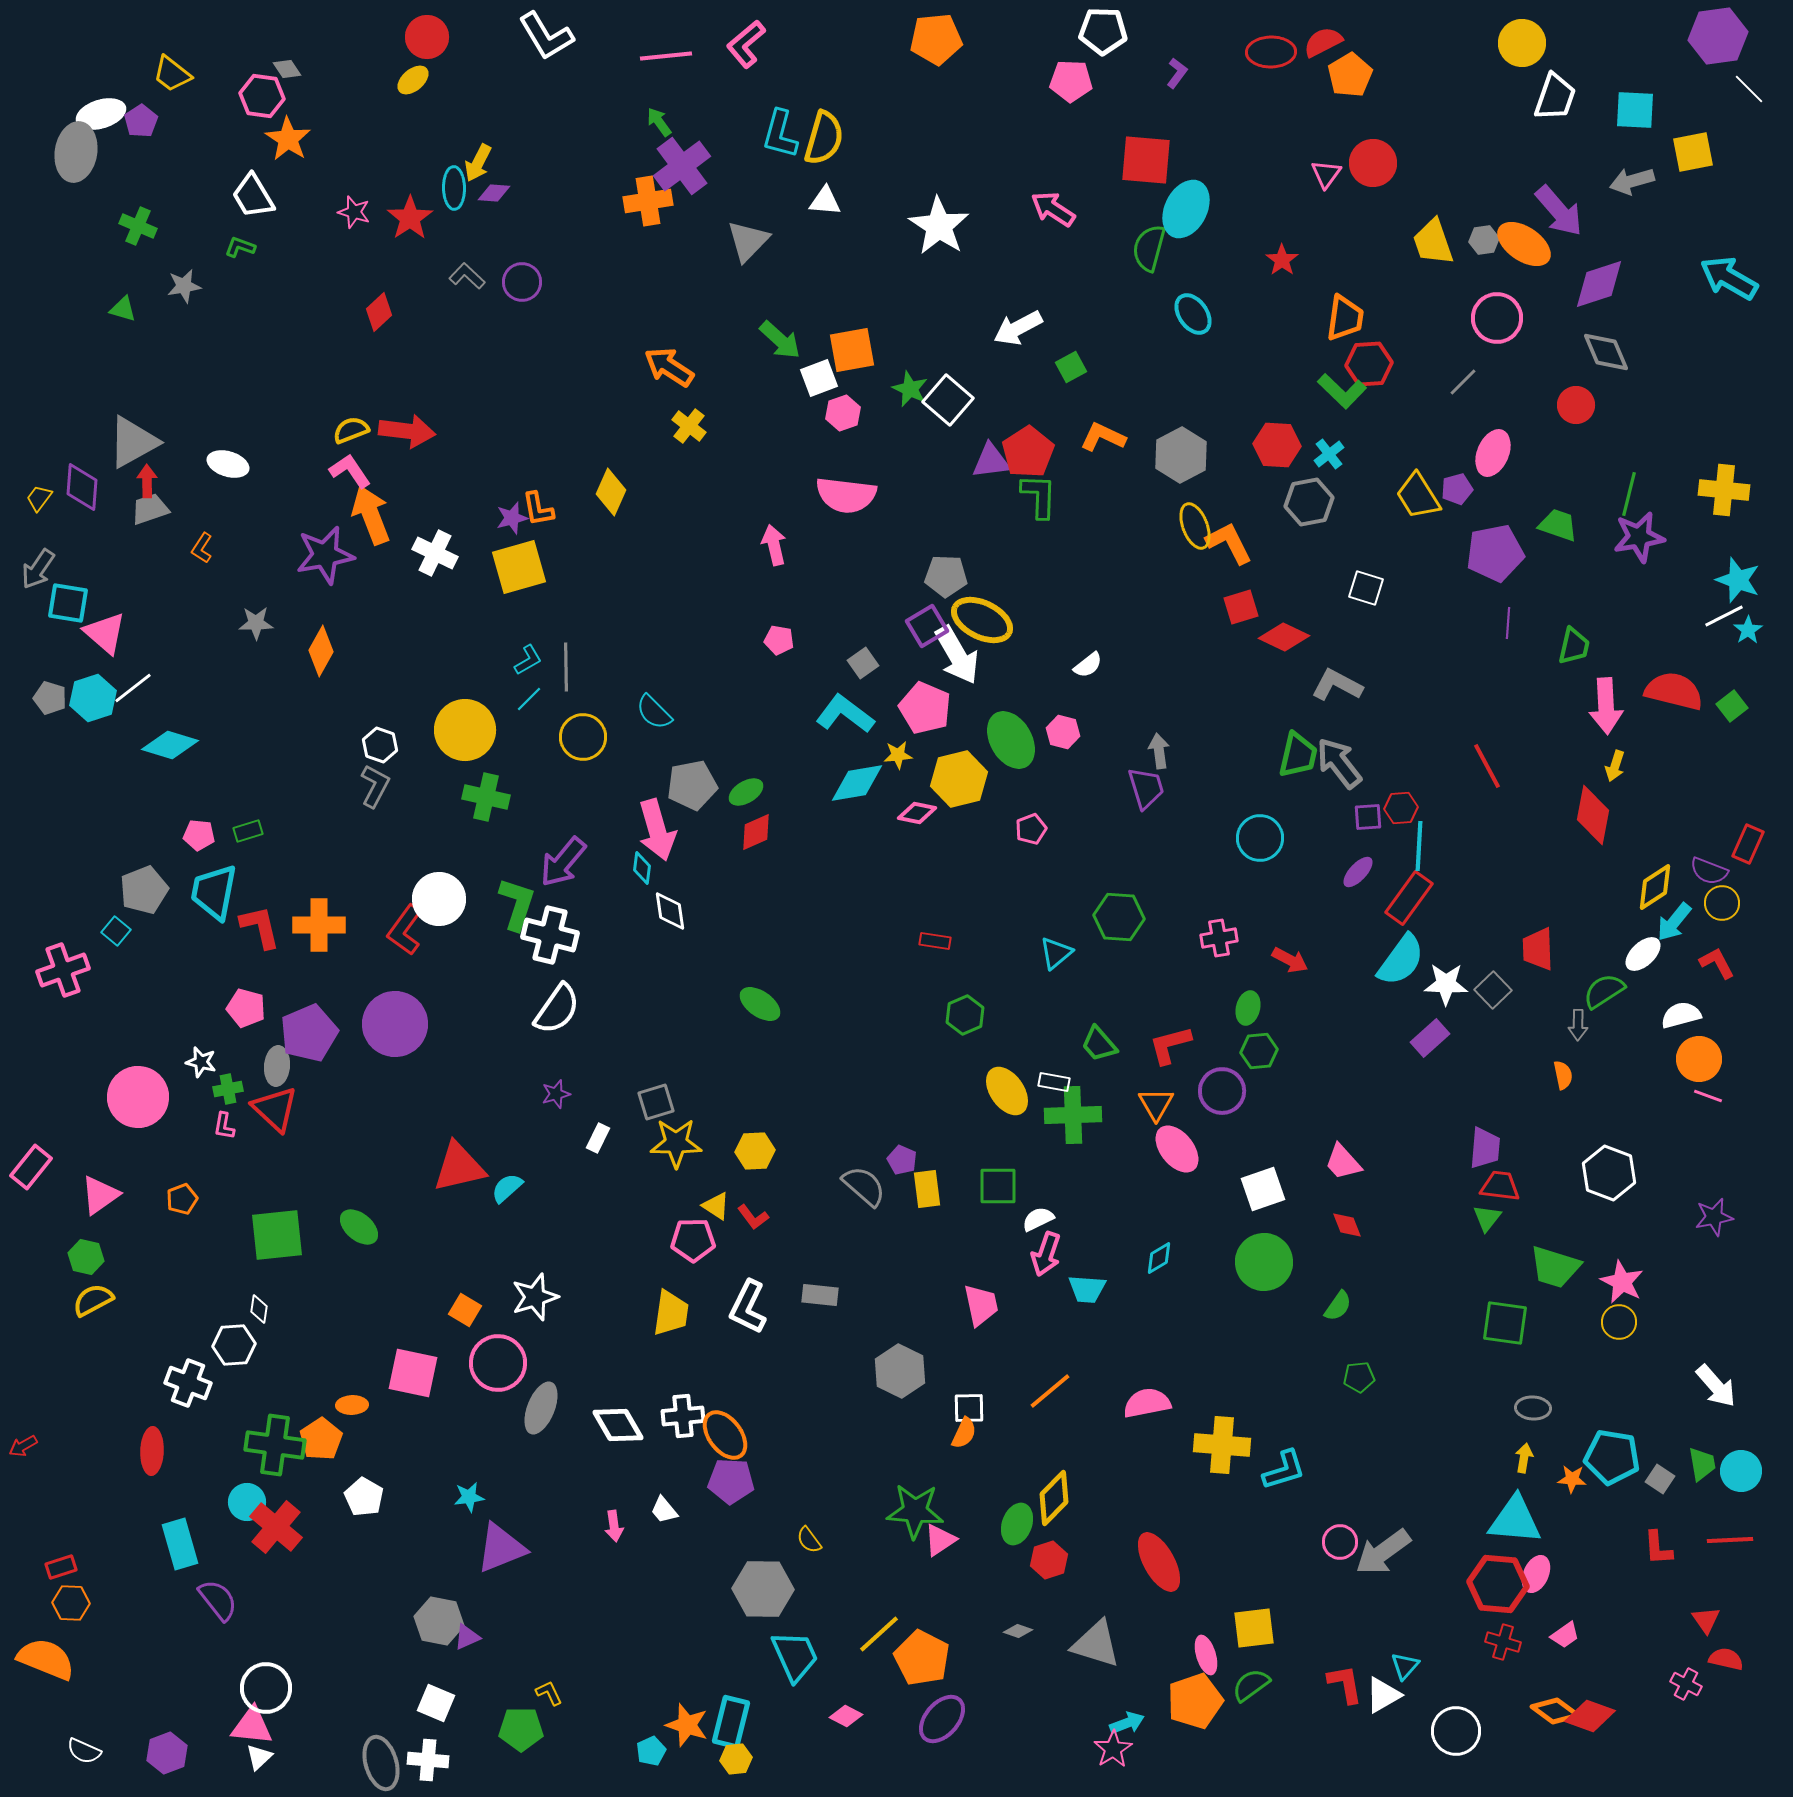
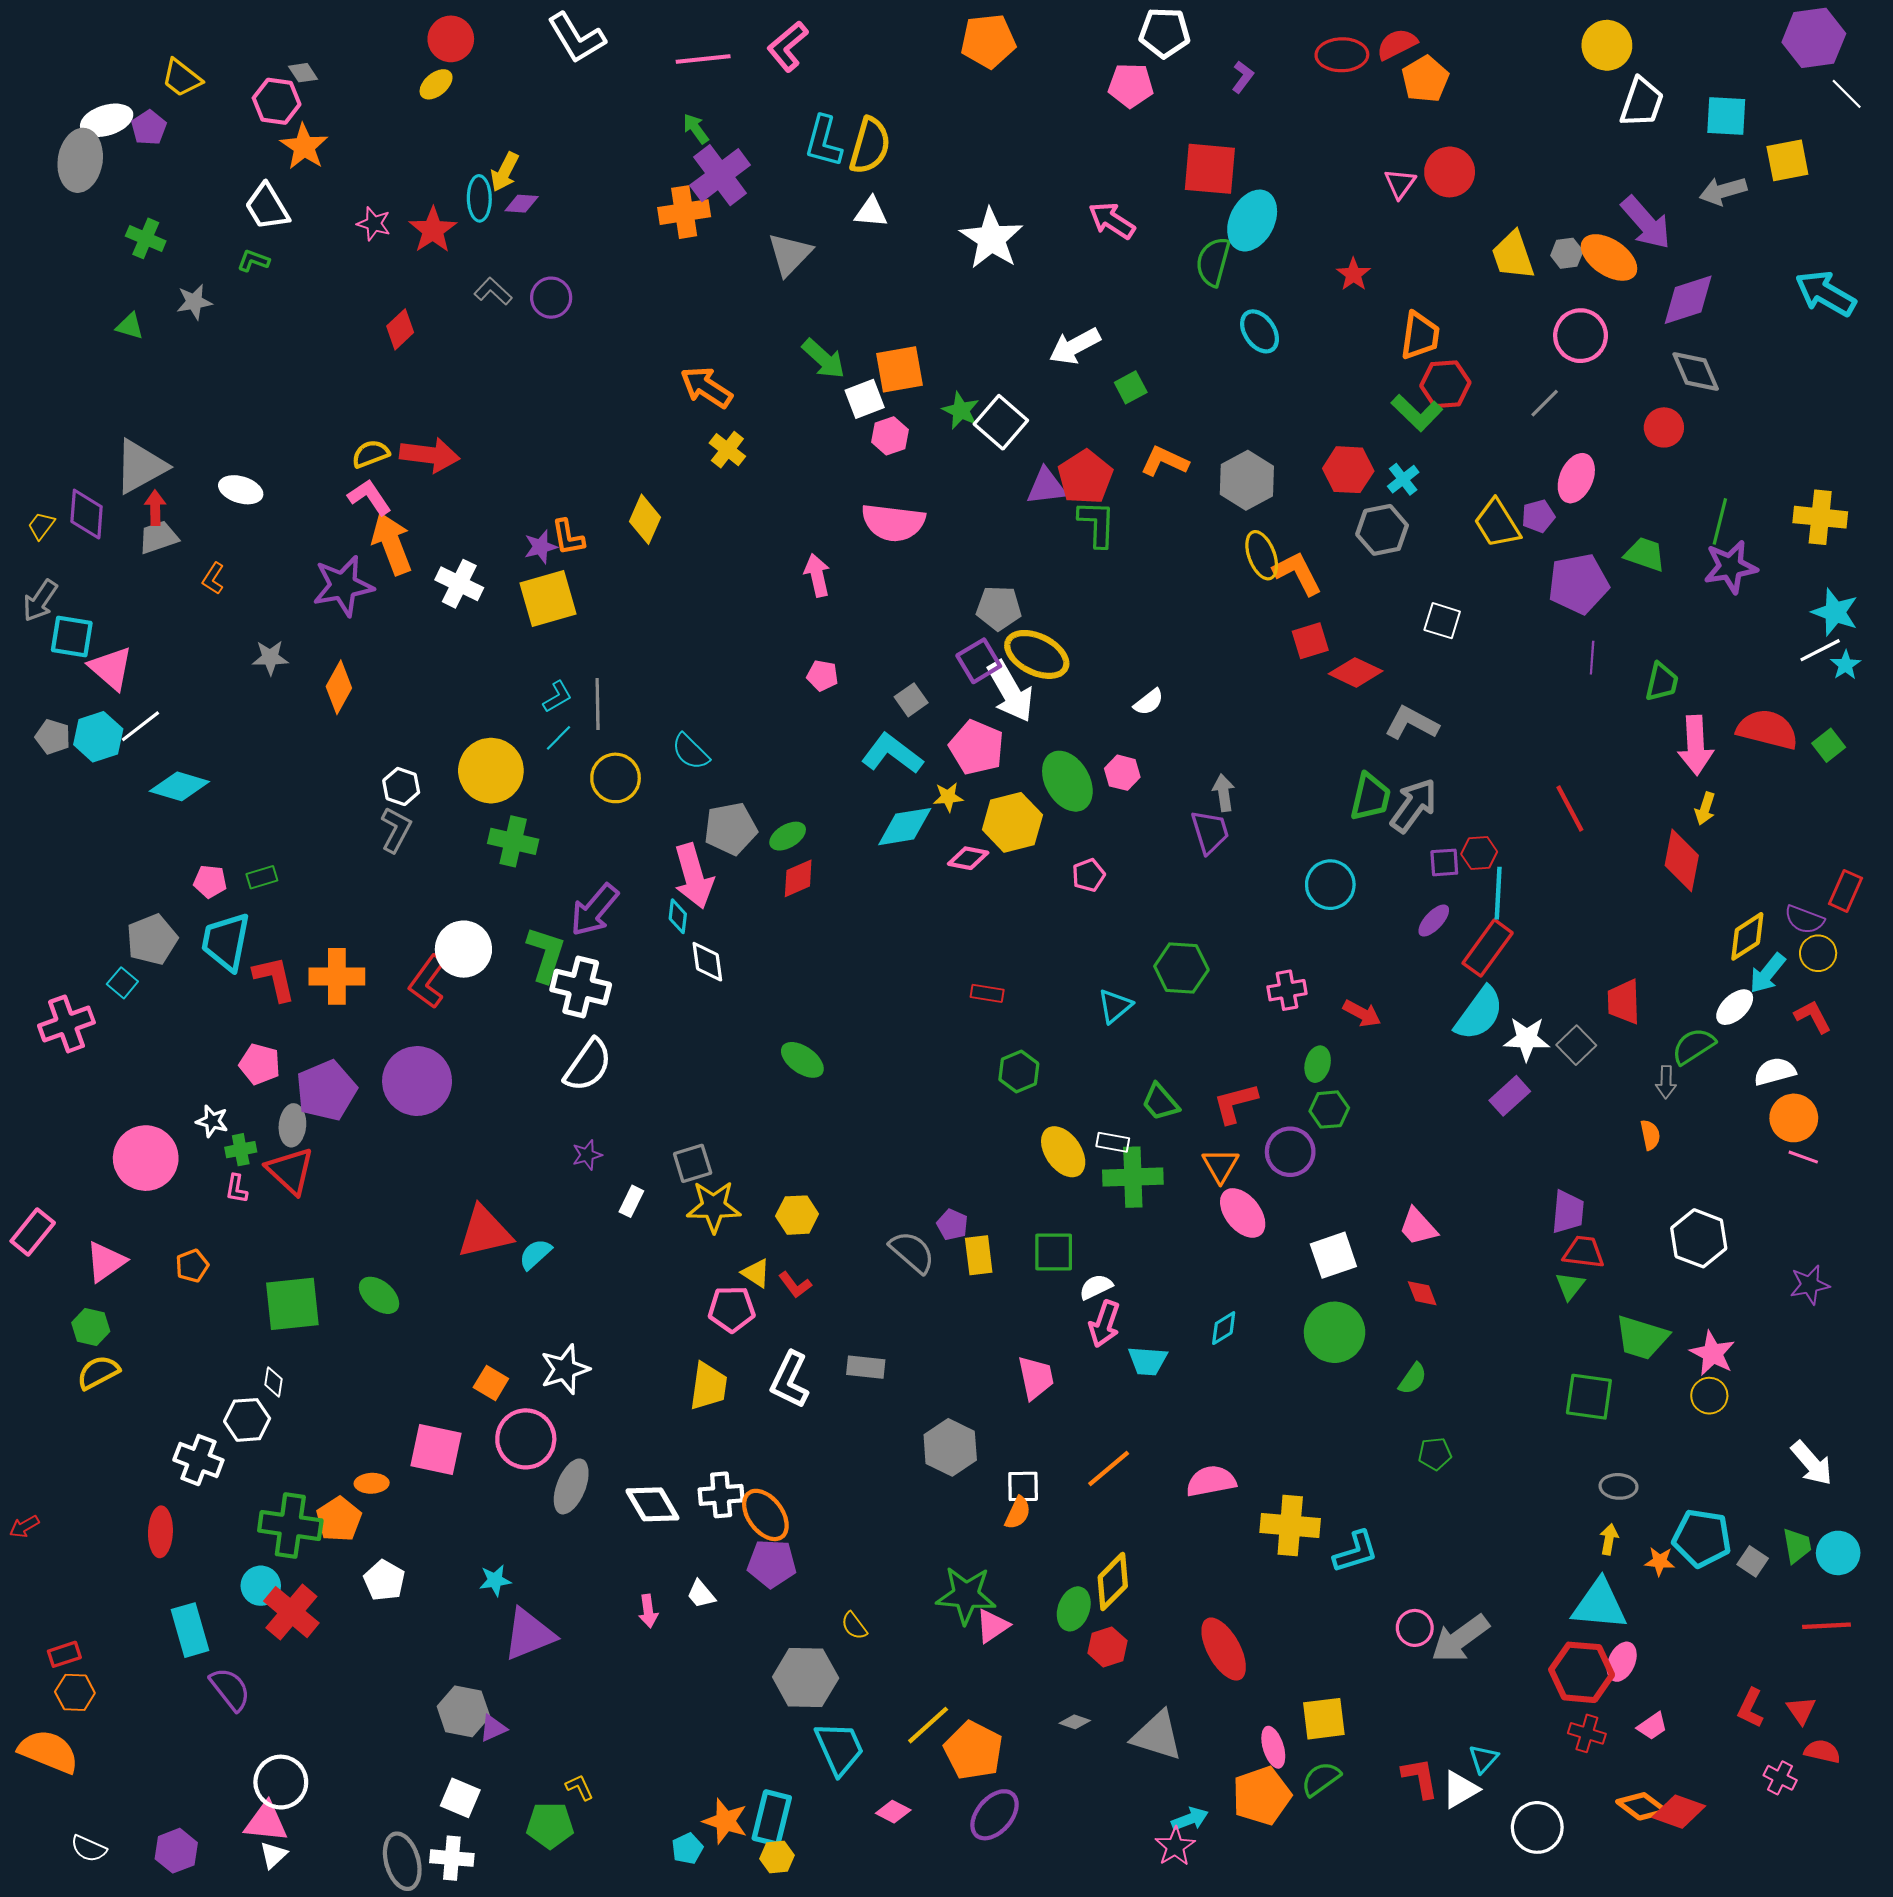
gray arrow: (1339, 763) -> (1414, 805), turned 74
red L-shape: (1658, 1548) -> (1750, 1708), moved, turned 30

